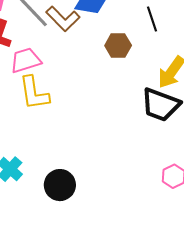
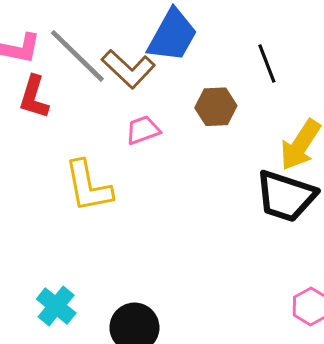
pink trapezoid: (26, 60) -> (143, 130), moved, size x0.7

